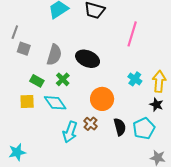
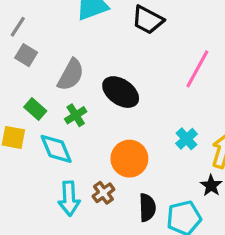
cyan arrow: (70, 132) -> (69, 199), turned -35

